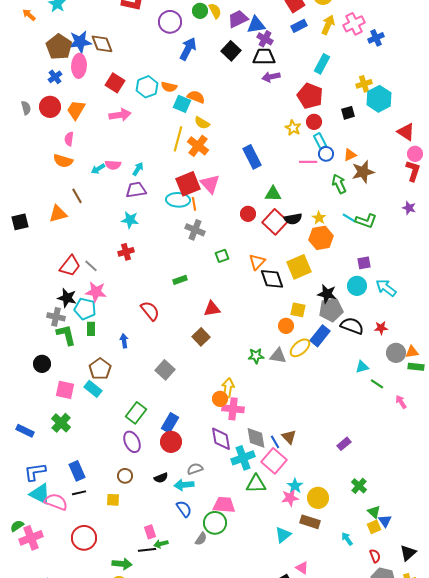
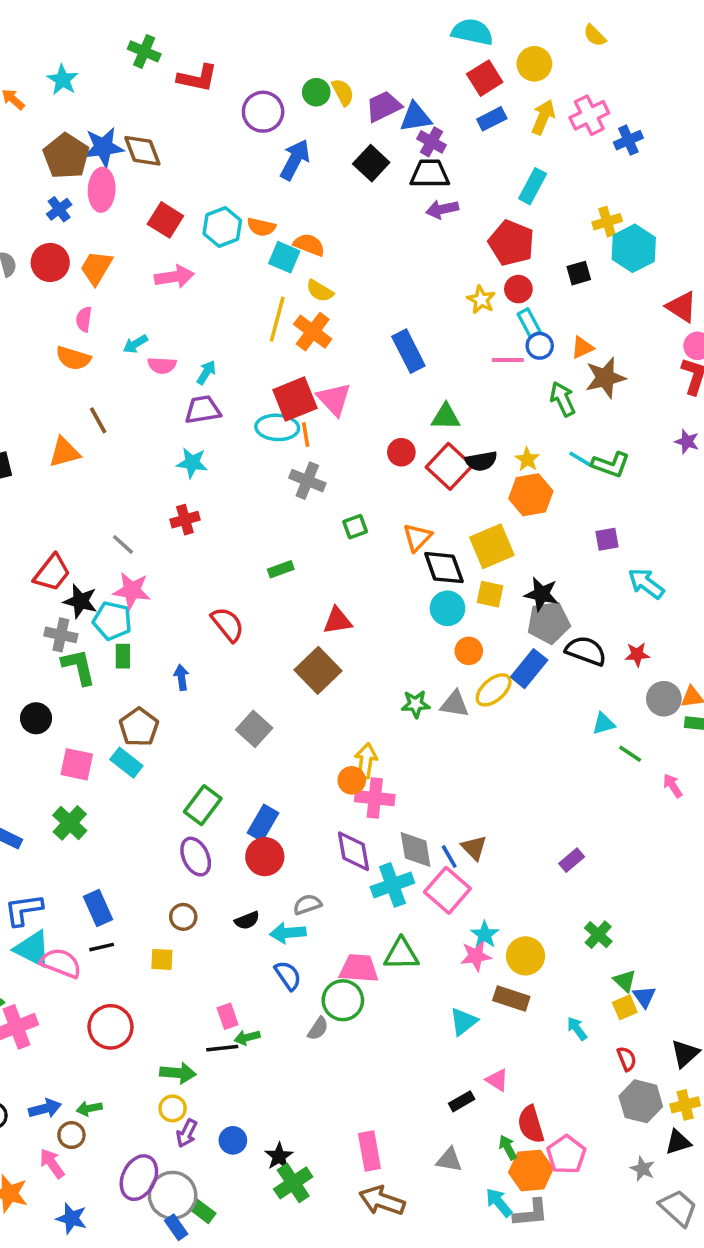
cyan arrow: (98, 169) -> (135, 344), moved
red trapezoid: (70, 266) -> (52, 573), moved
cyan circle: (357, 286) -> (447, 608), moved
yellow square: (298, 310) -> (490, 594), moved
brown square: (201, 337) -> (318, 670), size x1.4
green triangle: (256, 484) -> (401, 954), moved

